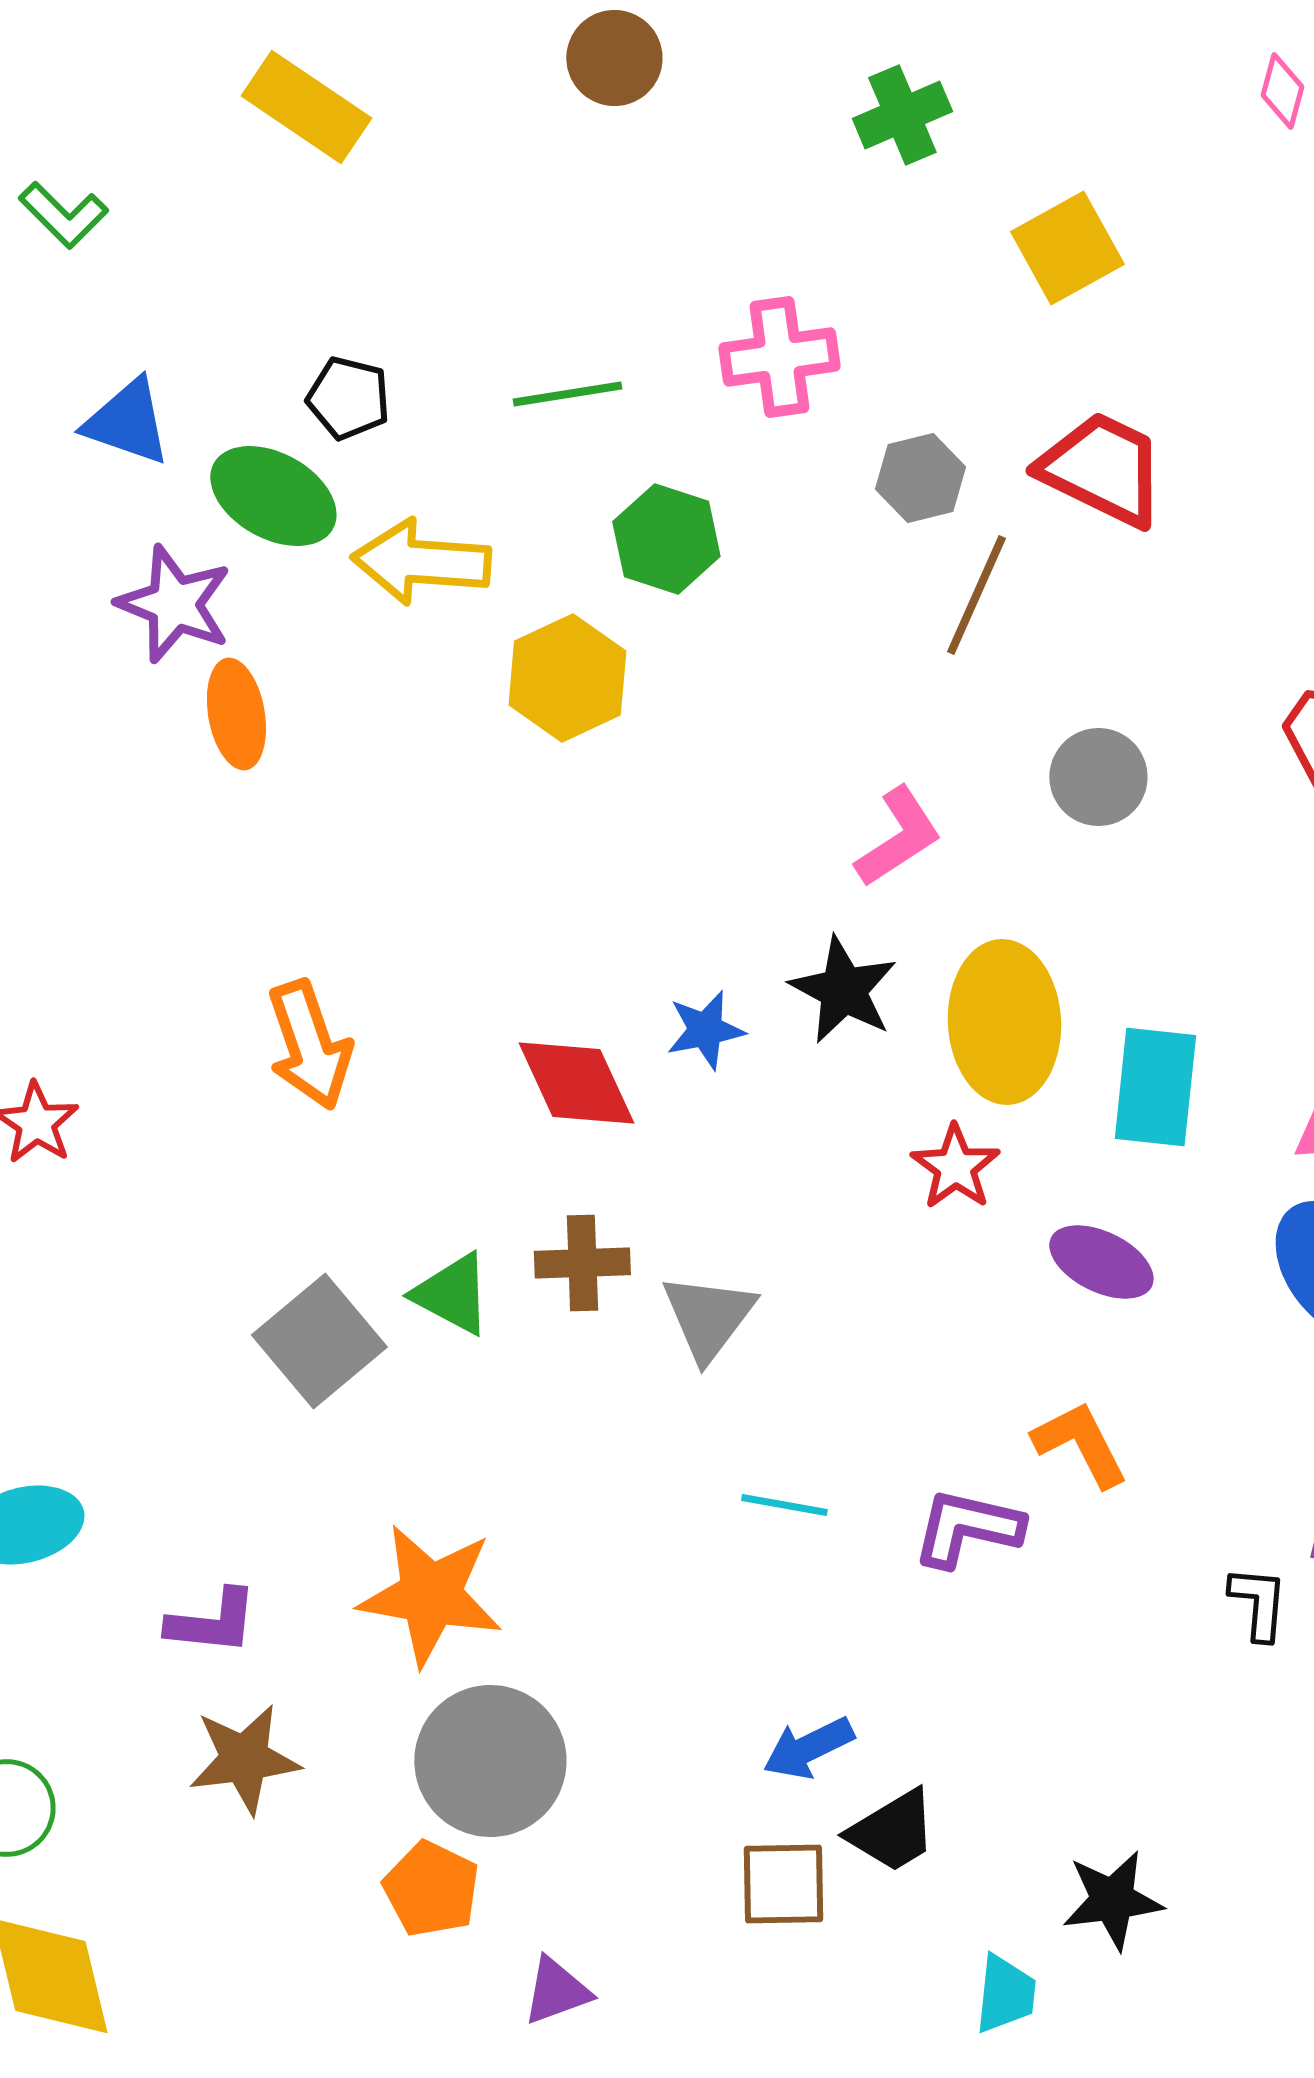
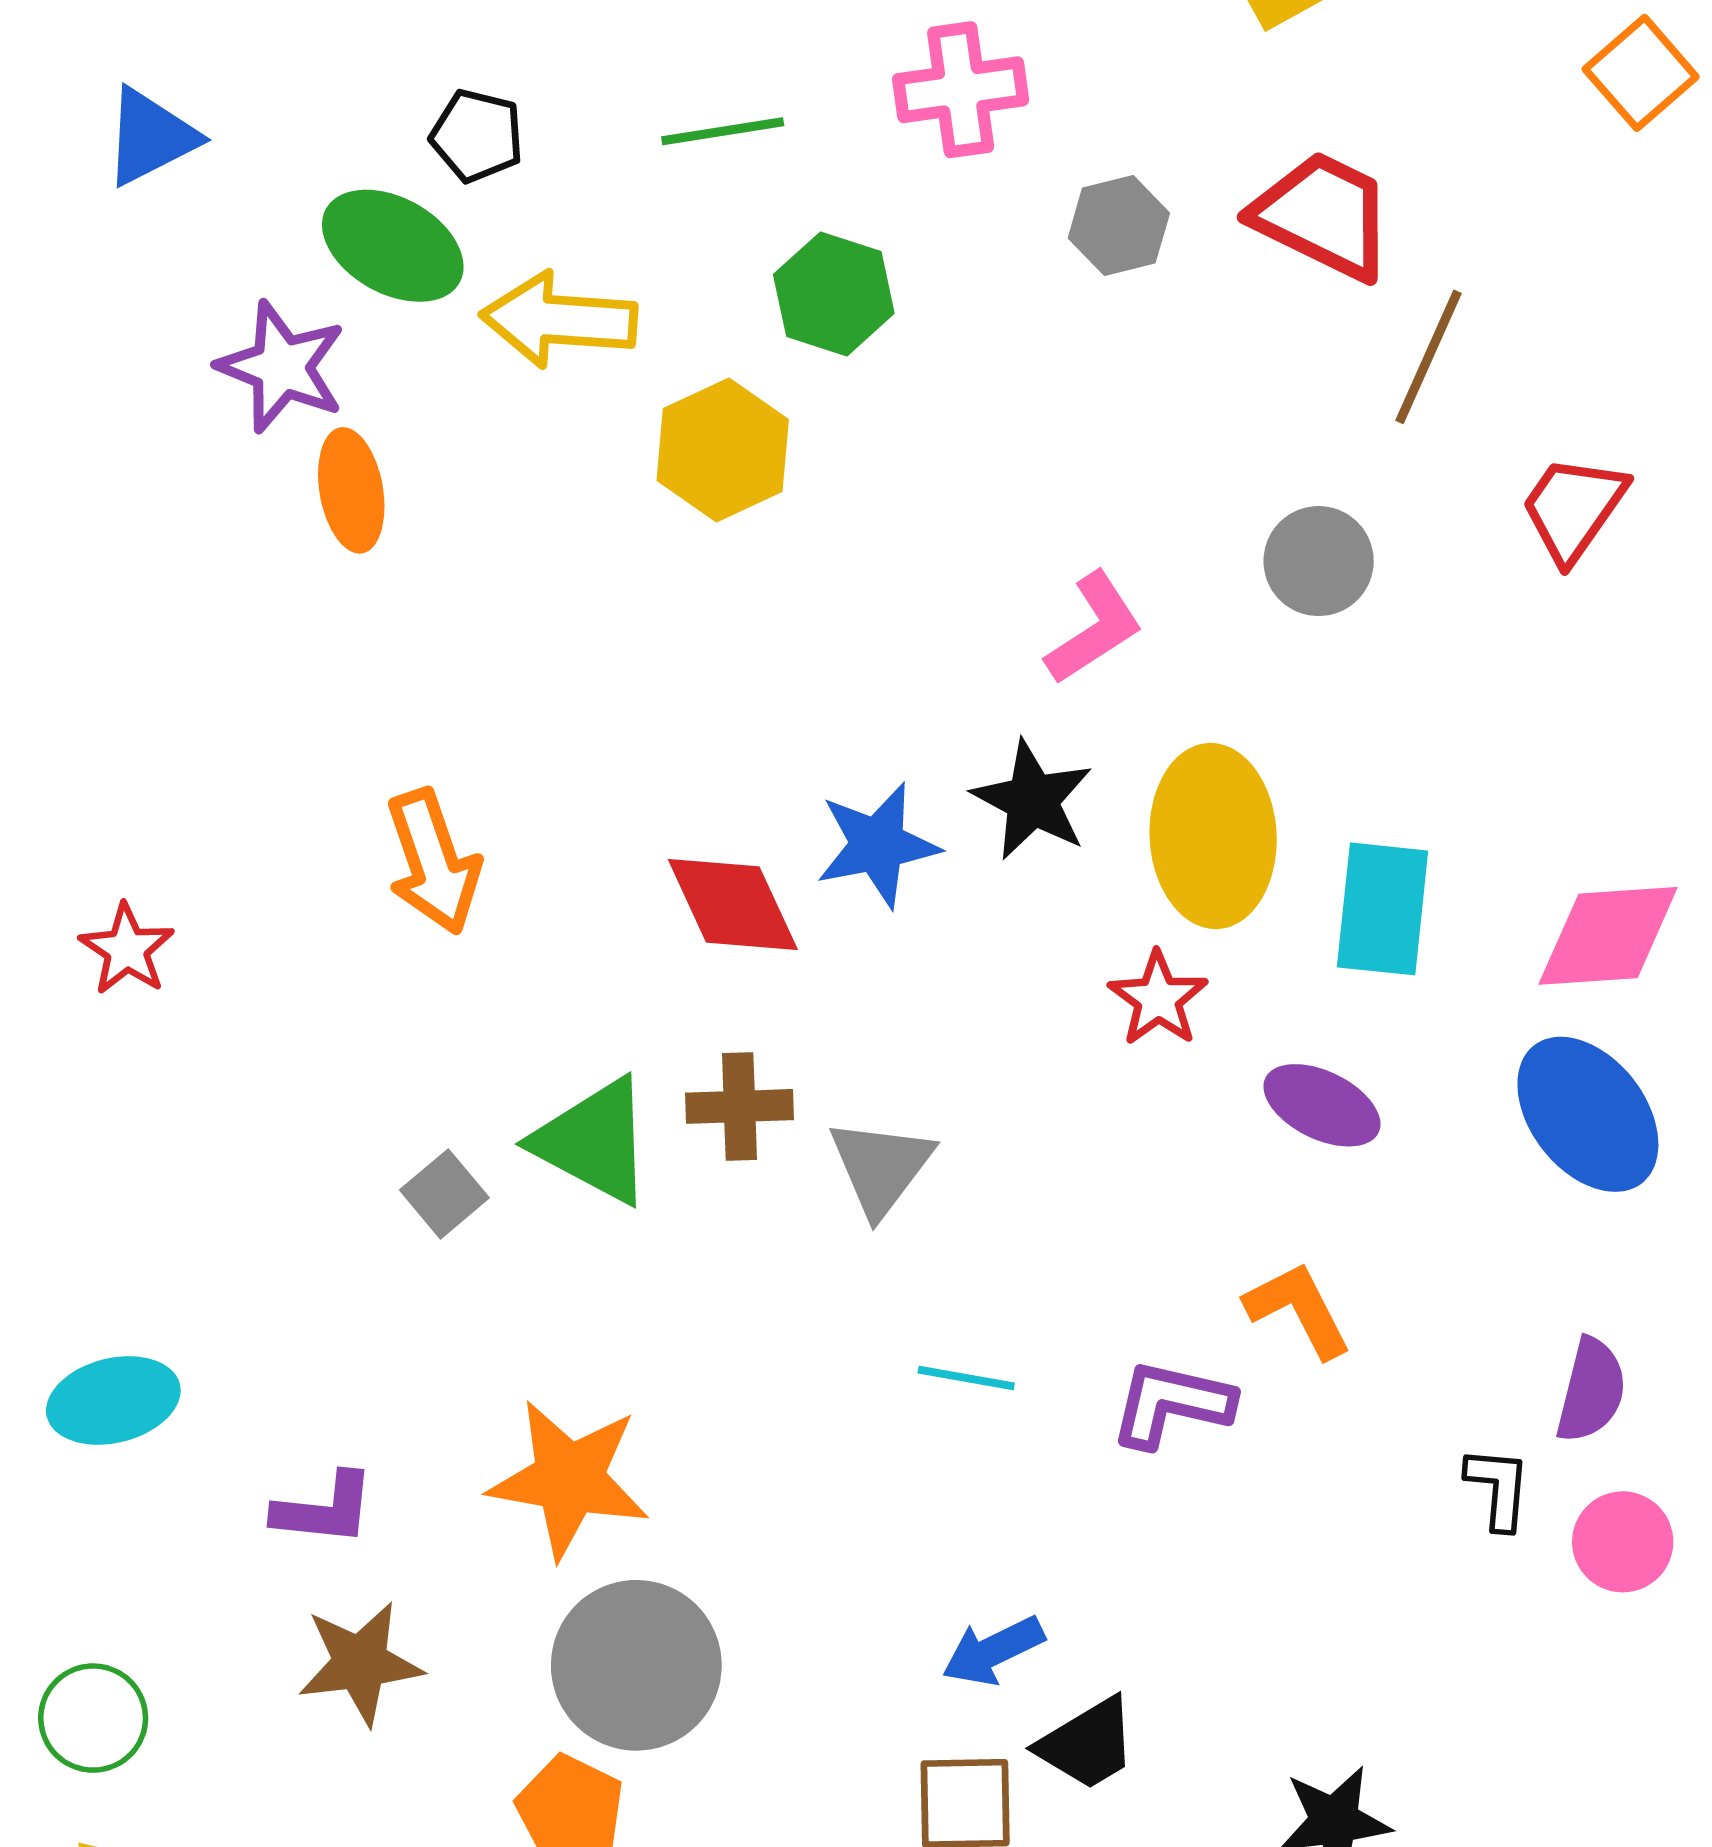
blue triangle: (127, 422) -> (150, 137), moved, turned -46
brown line: (976, 595) -> (1429, 357), moved
blue star: (705, 1030) -> (878, 845), size x1.4
green triangle: (452, 1294) -> (594, 1141), size x1.4
gray square: (319, 1341) -> (444, 1194), size x0.6

